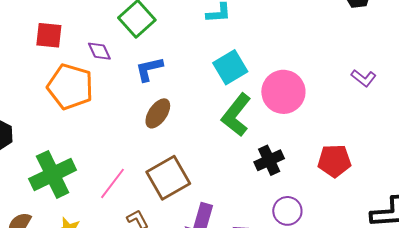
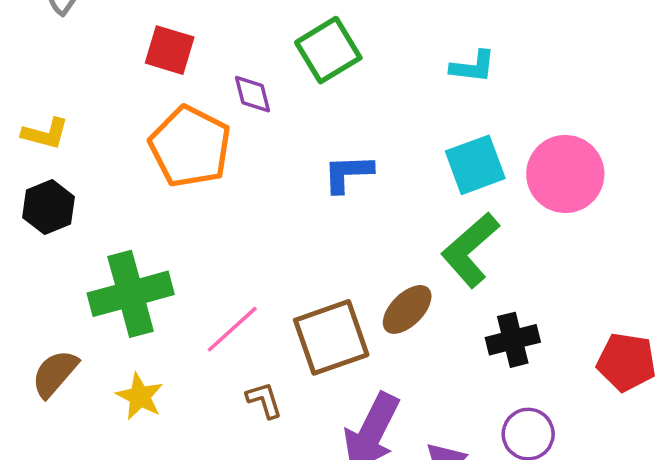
blue L-shape: (149, 69) -> (348, 173), moved
pink circle: (283, 92) -> (565, 174), moved
brown ellipse: (158, 113) -> (407, 309), moved

